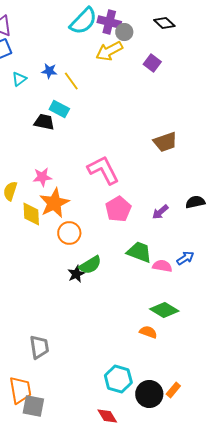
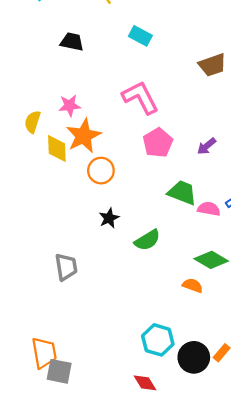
cyan rectangle: (59, 109) -> (140, 36), moved
green semicircle: (90, 265) -> (147, 240), moved
gray trapezoid: (39, 347) -> (66, 267), moved

